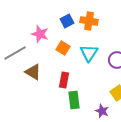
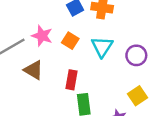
pink star: (40, 34) -> (42, 36), moved

